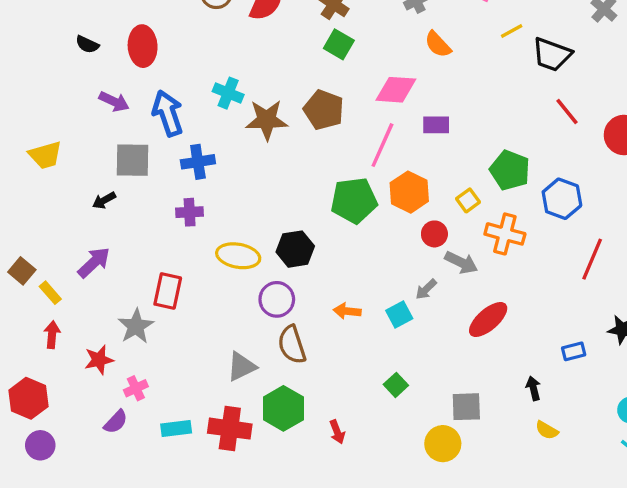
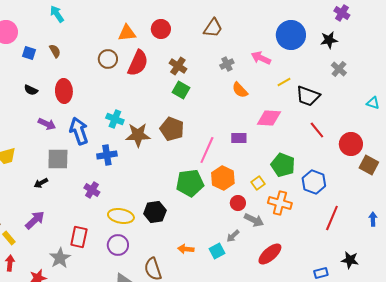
pink diamond: (396, 90) -> (269, 118), moved
blue cross: (198, 162) -> (107, 155), moved
purple cross: (190, 212) -> (92, 190), turned 35
purple circle: (277, 299) -> (118, 245), moved

